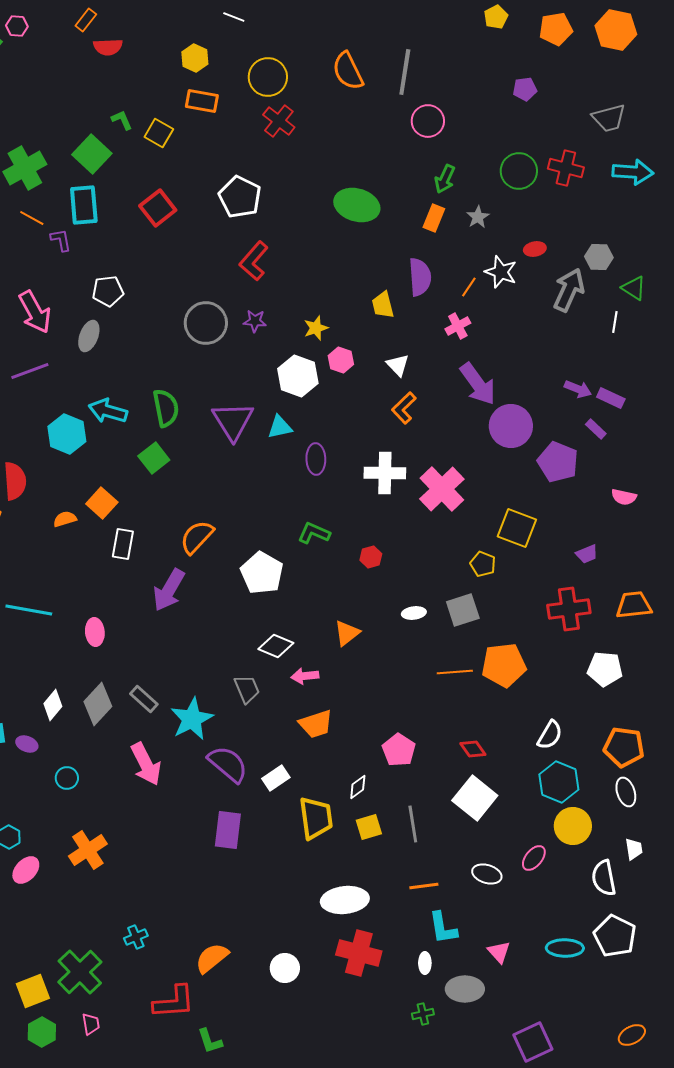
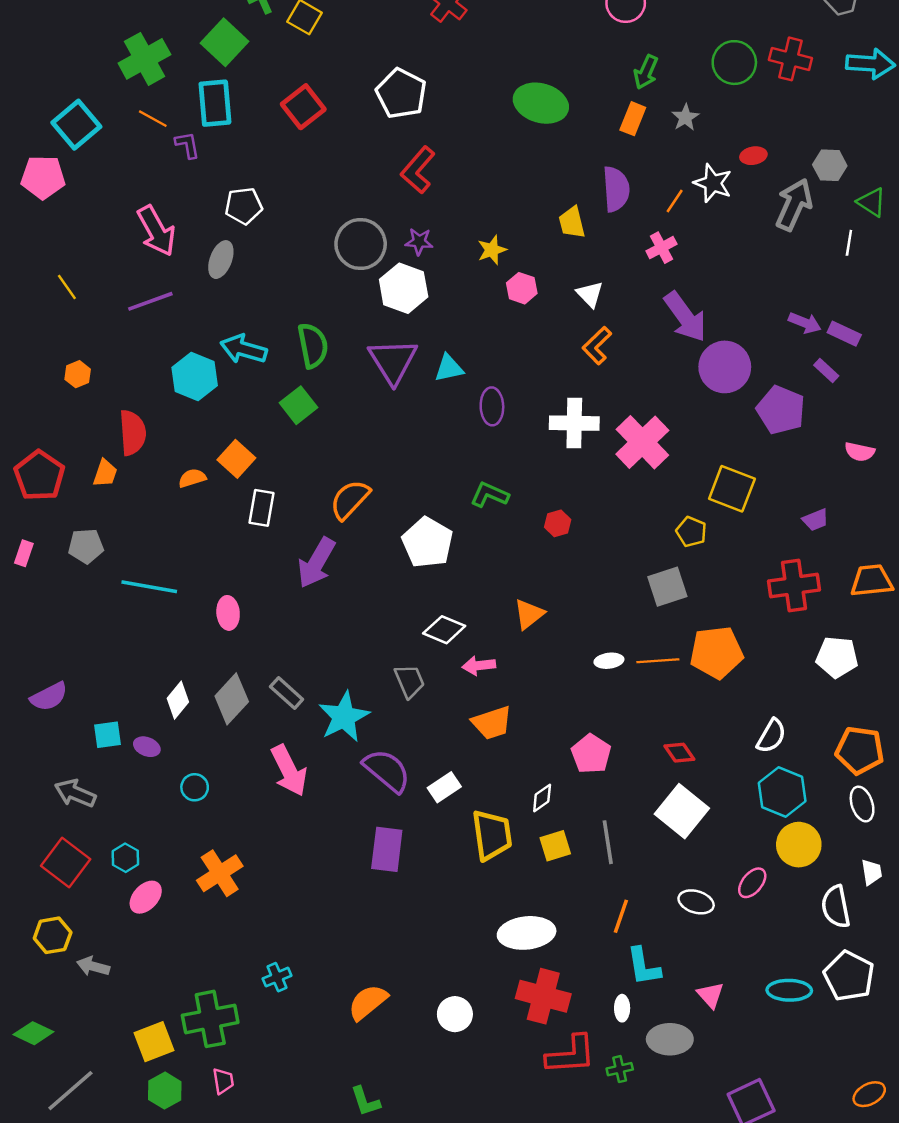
white hexagon: (298, 376) -> (404, 288), moved
white ellipse: (414, 613) -> (609, 661), moved
orange line: (424, 886) -> (621, 916), turned -64
green cross: (80, 972) -> (210, 1019), turned 33
red L-shape: (174, 1002) -> (571, 1055), moved

